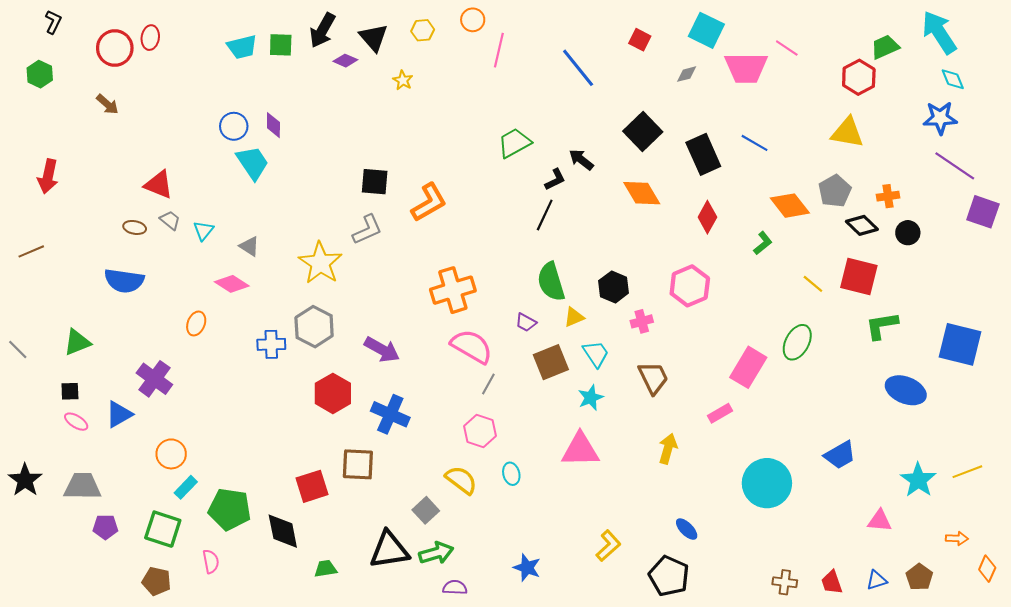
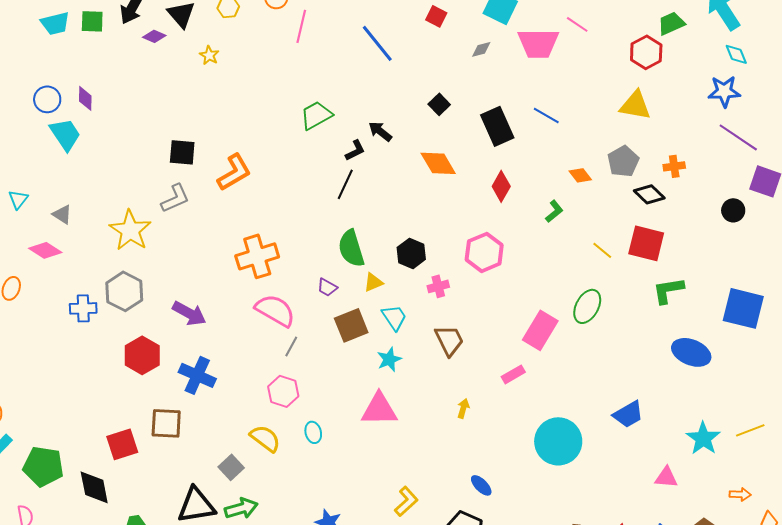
black square: (643, 131) -> (439, 104), size x0.6
orange diamond: (790, 206) -> (580, 175), size x0.6
black circle: (908, 233) -> (733, 210), moved
yellow arrow: (668, 449) -> (463, 408), size x0.7

